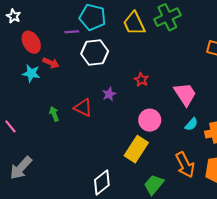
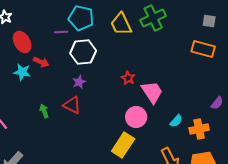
purple star: (109, 94) -> (79, 82), moved
pink trapezoid: (185, 94) -> (152, 92), moved

